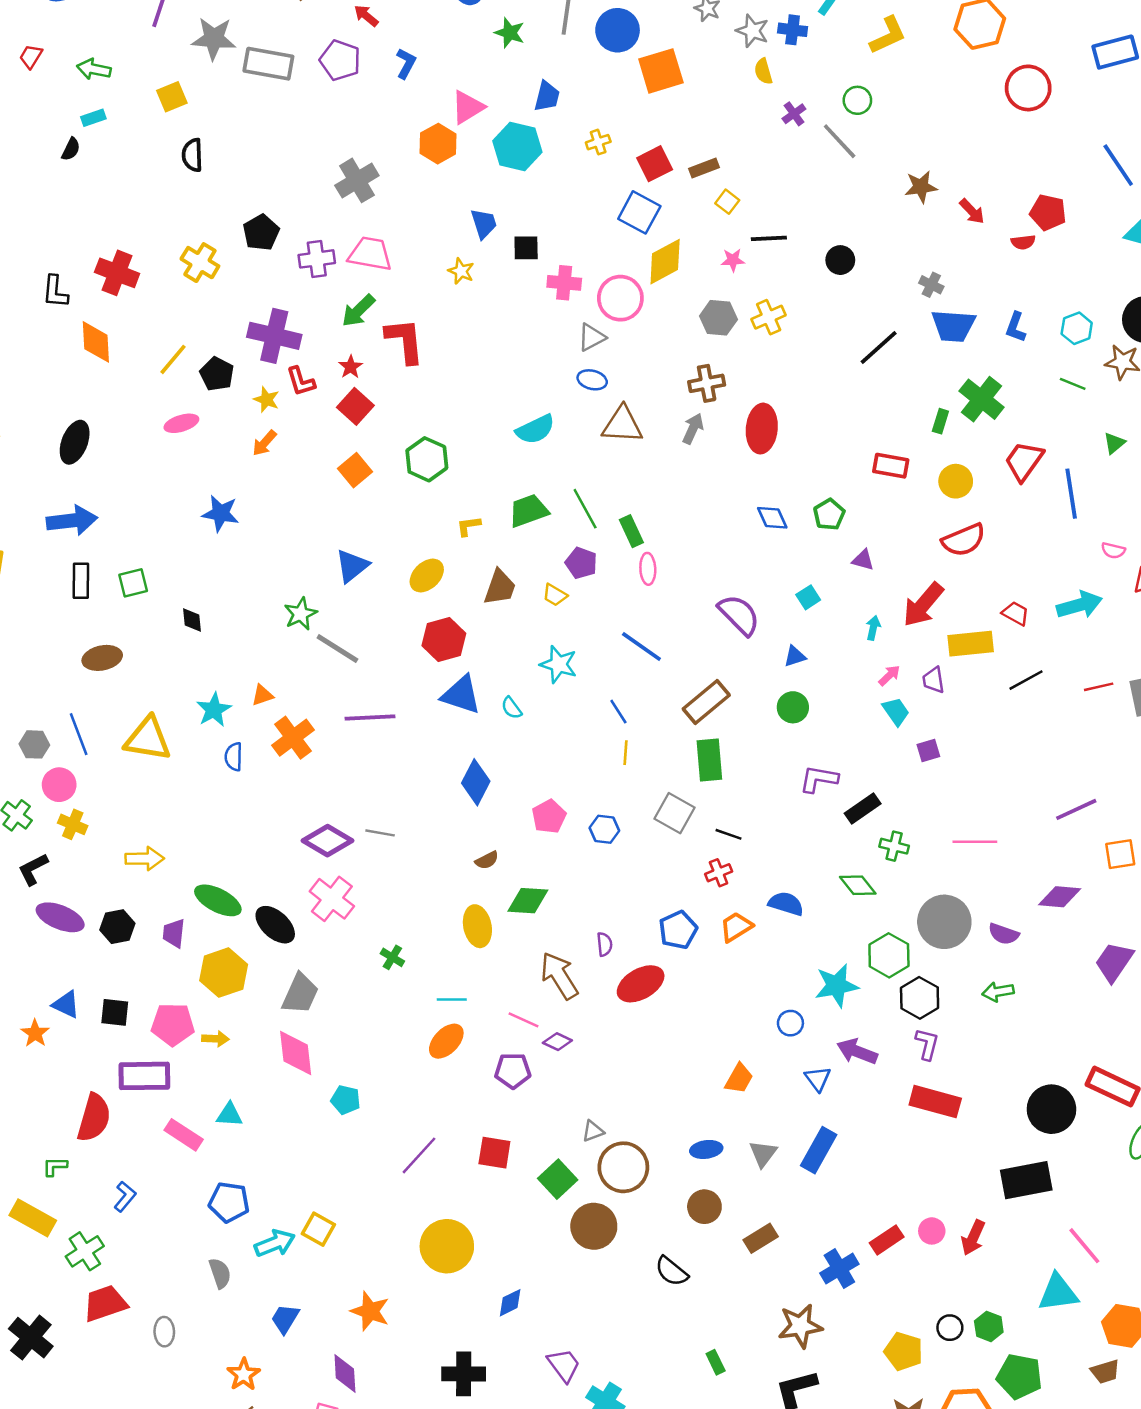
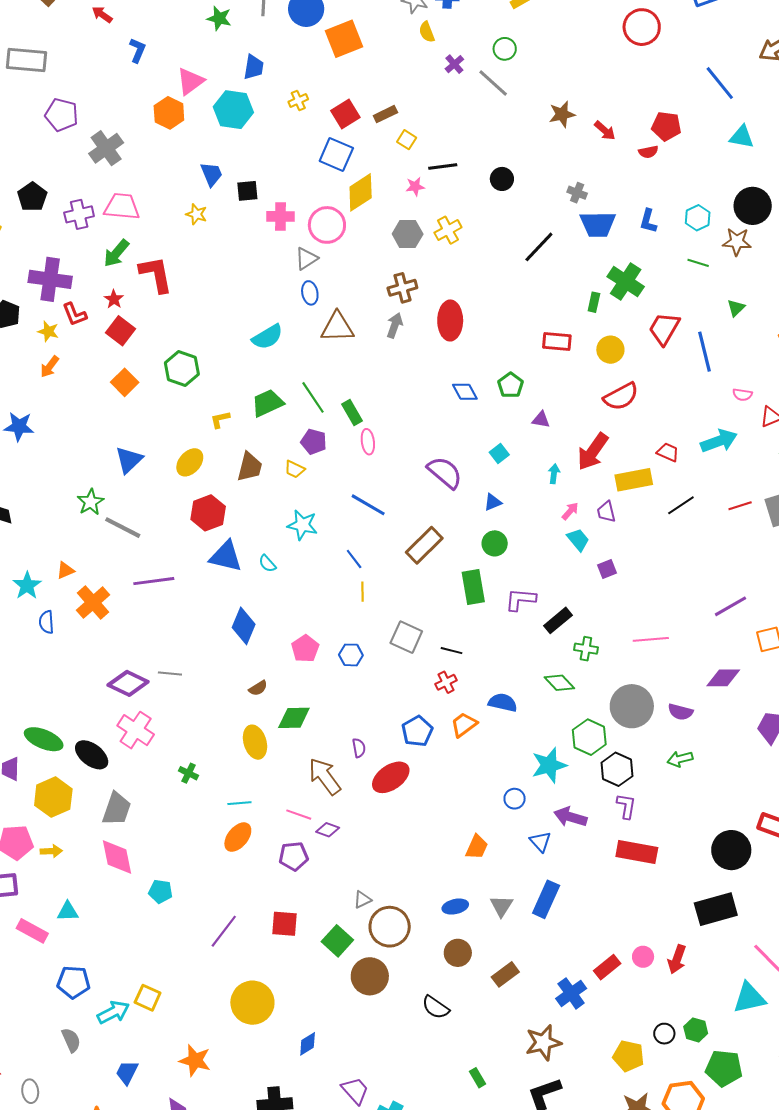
purple pentagon: (340, 60) -> (62, 115), moved
blue ellipse: (592, 380) -> (310, 293), turned 70
green rectangle: (709, 760) -> (473, 587), moved

